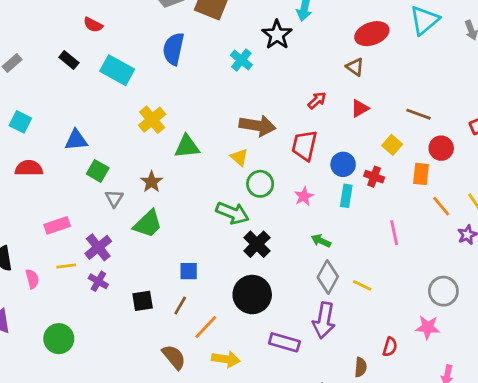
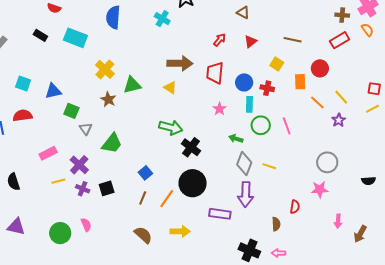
cyan square: (20, 122) -> (23, 84), moved
red circle: (441, 148) -> (320, 68), moved
brown star: (152, 182) -> (108, 99), moved
green circle: (260, 184) -> (261, 125), moved
blue square: (189, 271) -> (145, 173), turned -32
pink semicircle: (32, 279) -> (86, 225), moved
black square: (143, 301) -> (107, 188), moved
orange line: (206, 327) -> (167, 199), moved

